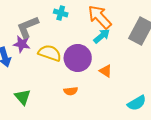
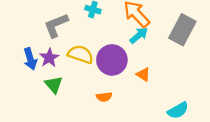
purple star: (22, 44) -> (49, 58), moved, turned 30
green triangle: (23, 97) -> (54, 85), moved

